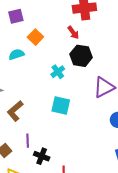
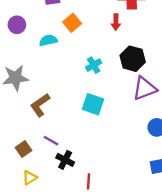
red arrow: (73, 33) -> (116, 22), turned 32
black hexagon: (81, 56) -> (133, 59), moved
purple line: (28, 141) -> (51, 141), turned -64

